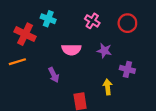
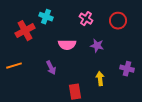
red cross: (25, 34) -> (25, 31), turned 36
orange line: (17, 62) -> (14, 66), moved
purple cross: (127, 69) -> (127, 69), moved

